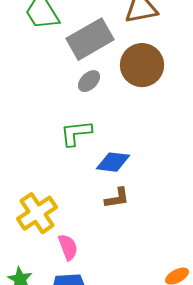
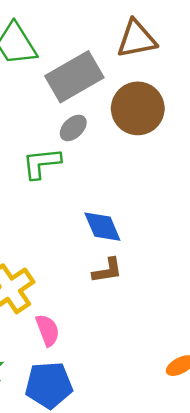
green L-shape: (76, 133) -> (42, 163), moved
blue diamond: (113, 162) -> (102, 227), turned 60

